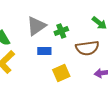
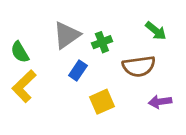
blue rectangle: (44, 51) -> (78, 71), turned -56

